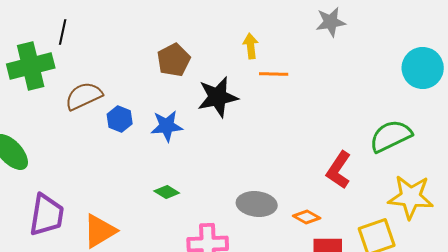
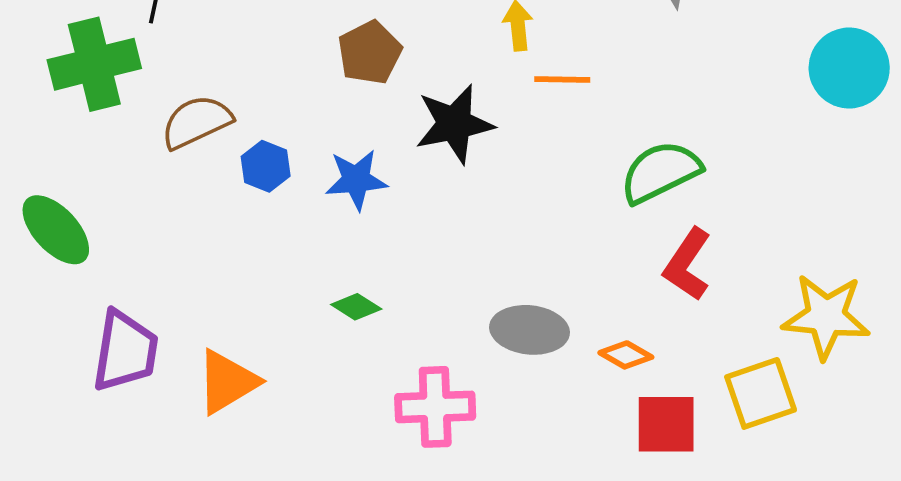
green semicircle: (391, 136) -> (660, 172), moved

